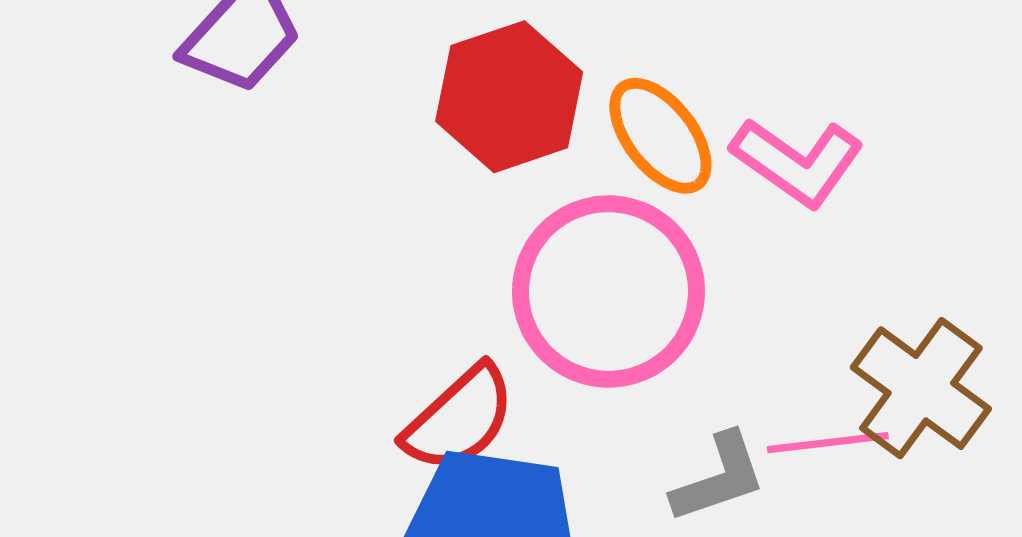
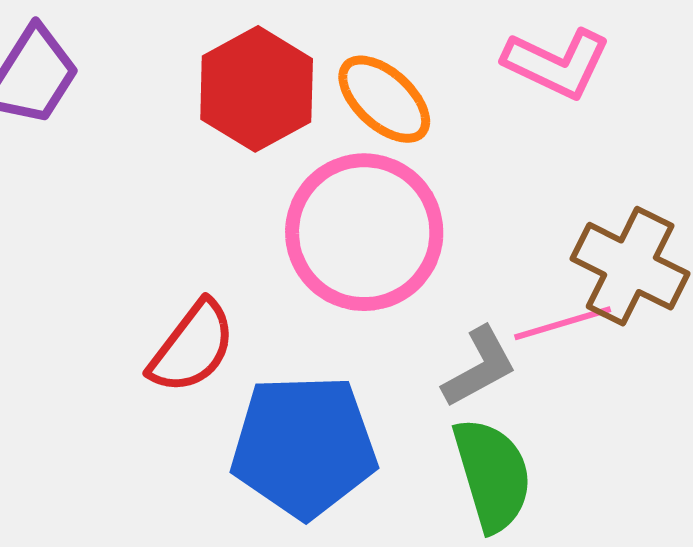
pink L-shape: (797, 162) -> (557, 63), moved
red semicircle: (459, 419) -> (192, 347), moved

